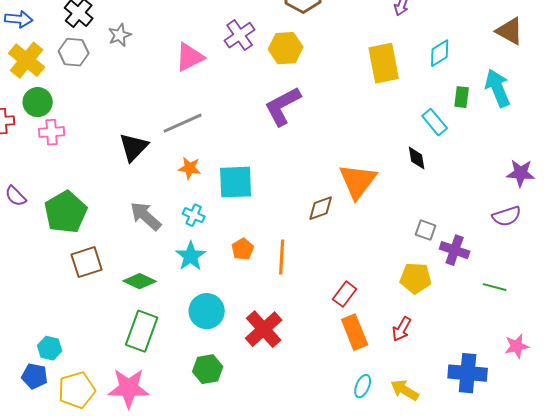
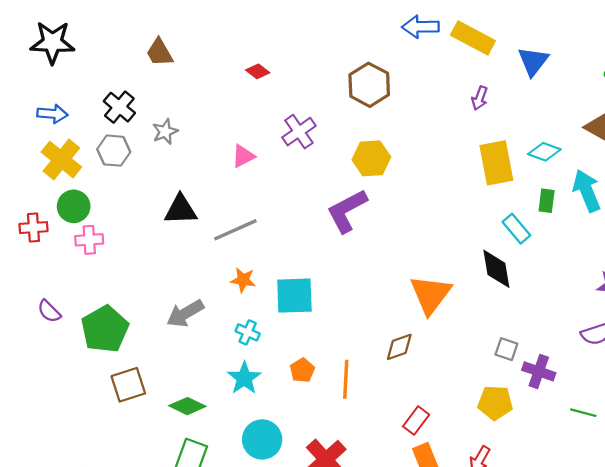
yellow hexagon: (286, 48) -> (371, 158), moved
cyan diamond: (440, 53) -> (544, 152), moved, turned 52
pink triangle: (190, 57) -> (243, 156), size x0.7
yellow rectangle: (384, 63) -> (496, 163), moved
black triangle: (134, 147) -> (181, 210), moved, turned 44
black diamond: (417, 158) -> (496, 269), size x1.5
brown diamond: (321, 208) -> (399, 347), moved
gray arrow: (146, 216) -> (185, 313), moved, turned -72

